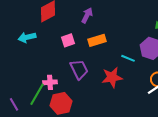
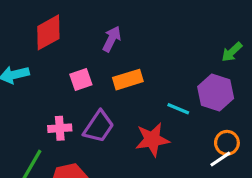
purple trapezoid: (79, 69) -> (99, 127), turned 60
pink cross: (50, 82) -> (60, 128), moved

